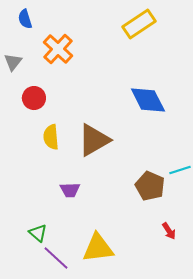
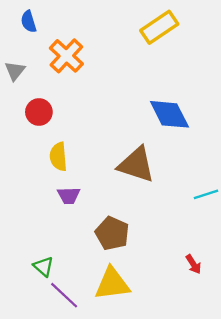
brown triangle: (94, 140) -> (136, 165), moved, turned 48
brown pentagon: (150, 186) -> (112, 233), moved
purple trapezoid: (70, 190) -> (69, 196), moved

